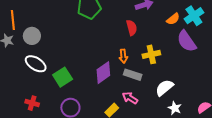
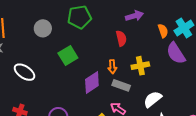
orange semicircle: (173, 19) -> (163, 31), turned -72
gray circle: (32, 36) -> (43, 28), moved
green square: (63, 77) -> (68, 55), moved

